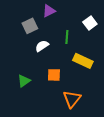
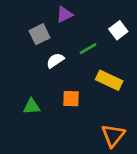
green line: (67, 37) -> (88, 49), turned 56
green triangle: (24, 81) -> (32, 106), turned 32
orange triangle: (72, 99) -> (113, 135), moved

